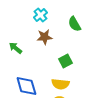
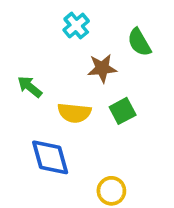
brown star: (44, 37) -> (102, 68), moved
yellow semicircle: (60, 84) -> (74, 113), moved

